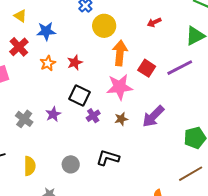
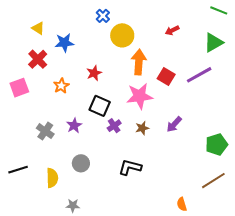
orange star: (48, 63) -> (61, 86), moved
purple arrow: (153, 116) -> (174, 124), size x0.7
gray circle: (71, 164) -> (81, 163), moved

